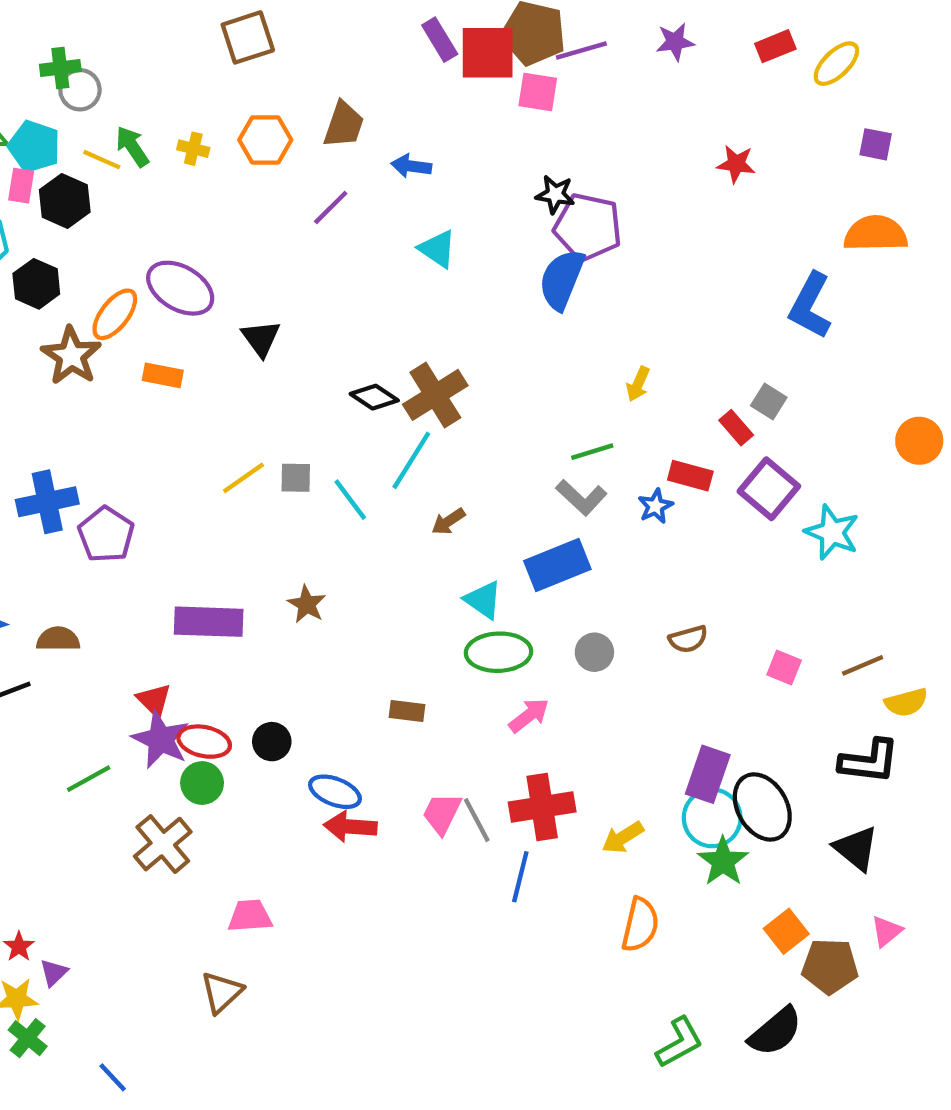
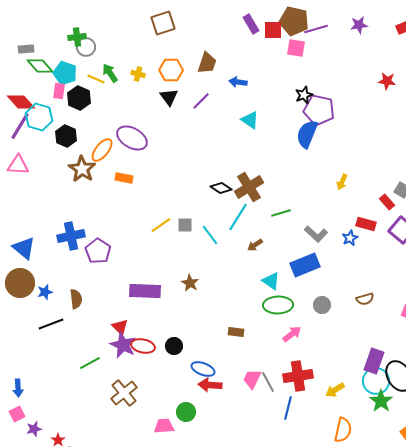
red square: (488, 53) -> (273, 30), size x0.7
black star: (555, 194) -> (304, 95), turned -30
black triangle: (261, 338) -> (169, 97), moved
green line: (592, 452) -> (281, 213), moved
brown semicircle: (58, 639) -> (76, 299), turned 84
green circle: (202, 783) -> (186, 412), moved

